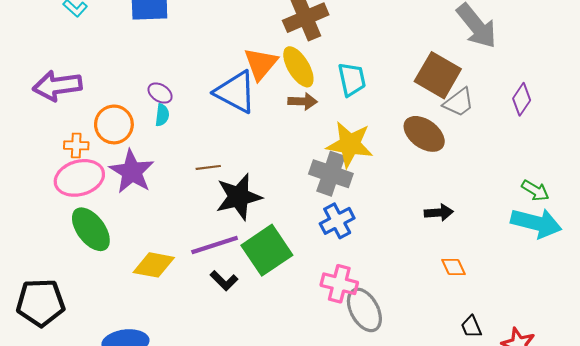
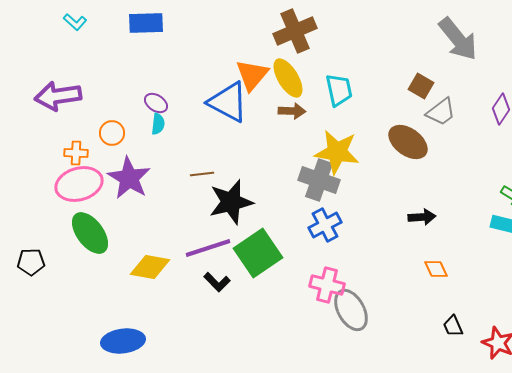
brown square: (438, 75) -> (421, 86), size x0.6
orange circle: (114, 124) -> (112, 133), size x0.7
black pentagon: (41, 303) -> (31, 262), moved, size x0.6

